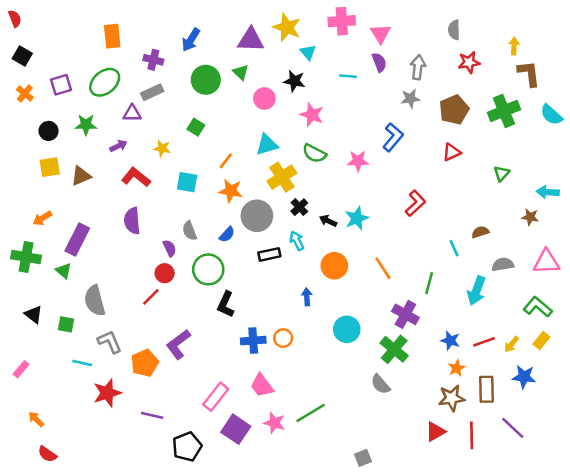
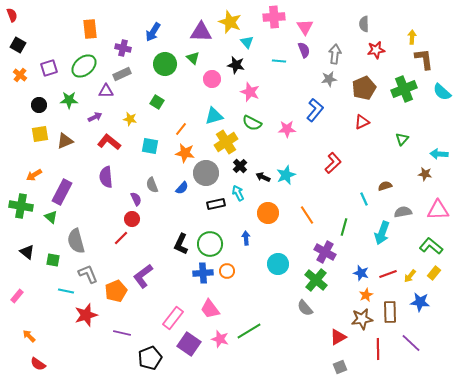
green circle: (208, 269) -> (210, 244), moved
red triangle: (435, 432) -> (338, 337), moved
gray square: (363, 458) -> (340, 367), moved

